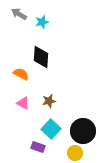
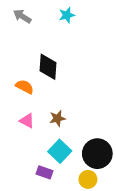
cyan star: (42, 22) -> (67, 15), moved

